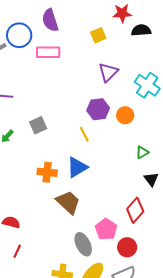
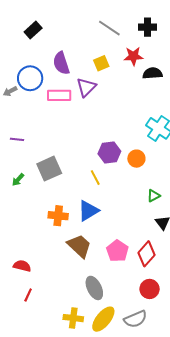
yellow square: (98, 35) -> (101, 63), moved
purple triangle: (108, 72) -> (86, 87), moved
gray square: (38, 125) -> (49, 169), size x1.4
pink pentagon: (106, 229) -> (117, 251), moved
red circle: (127, 247) -> (150, 289), moved

